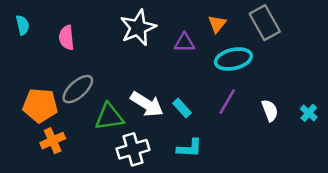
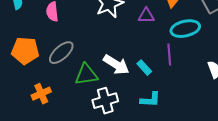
purple line: (227, 102) -> (169, 55), moved, turned -35
orange pentagon: (40, 105) -> (25, 51), moved

